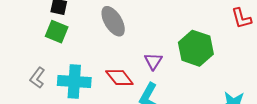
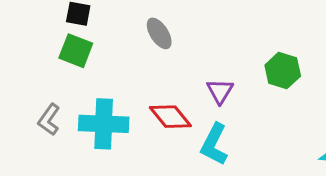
gray ellipse: (113, 21) -> (159, 33), size x0.7
green hexagon: (196, 48) -> (283, 71), size x0.7

